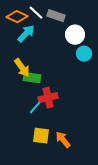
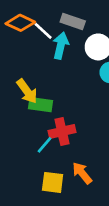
white line: (36, 13) -> (43, 31), moved
cyan arrow: (26, 34) -> (61, 46), moved, turned -30
orange arrow: (63, 140) -> (82, 173), moved

